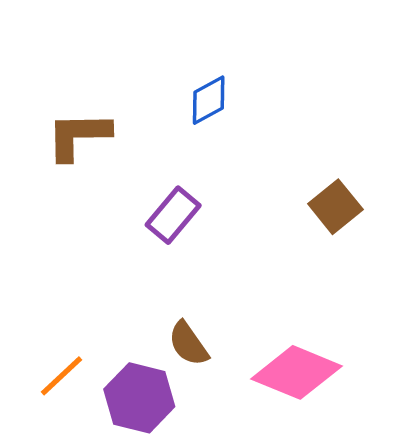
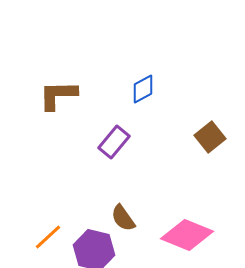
blue diamond: (209, 100) -> (143, 89), moved

